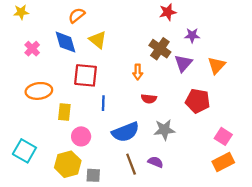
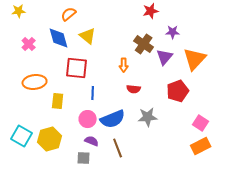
orange triangle: (217, 65) -> (195, 59), size x1.4
red pentagon: (198, 101) -> (178, 91), turned -30
pink circle: (81, 136) -> (88, 119), moved
purple semicircle: (155, 162) -> (92, 141), moved
yellow hexagon: (68, 164) -> (50, 139), moved

